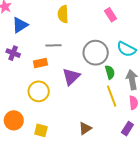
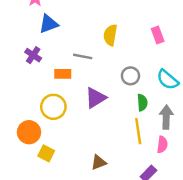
yellow semicircle: (63, 14) -> (110, 35), moved
gray circle: (96, 53) -> (130, 76), size x0.6
orange circle: (14, 120) -> (29, 132), moved

